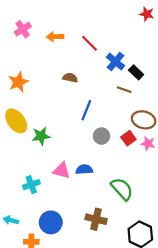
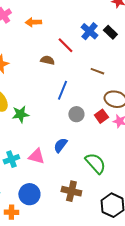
red line: (90, 43) -> (65, 45), moved
blue cross: (116, 62) -> (89, 31), moved
black rectangle: (136, 72) -> (110, 32), moved
blue semicircle: (84, 169) -> (60, 145), turned -49
pink triangle: (62, 171) -> (36, 156), moved

